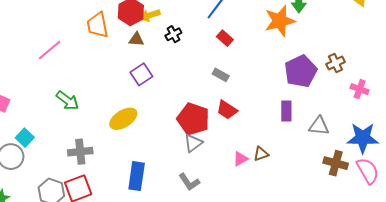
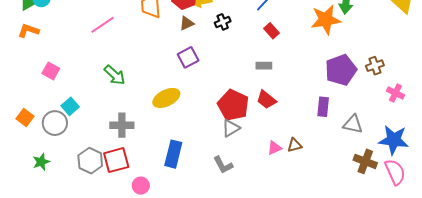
brown triangle: (136, 39) -> (187, 23), turned -35
gray rectangle: (221, 75) -> (264, 66), turned -35

